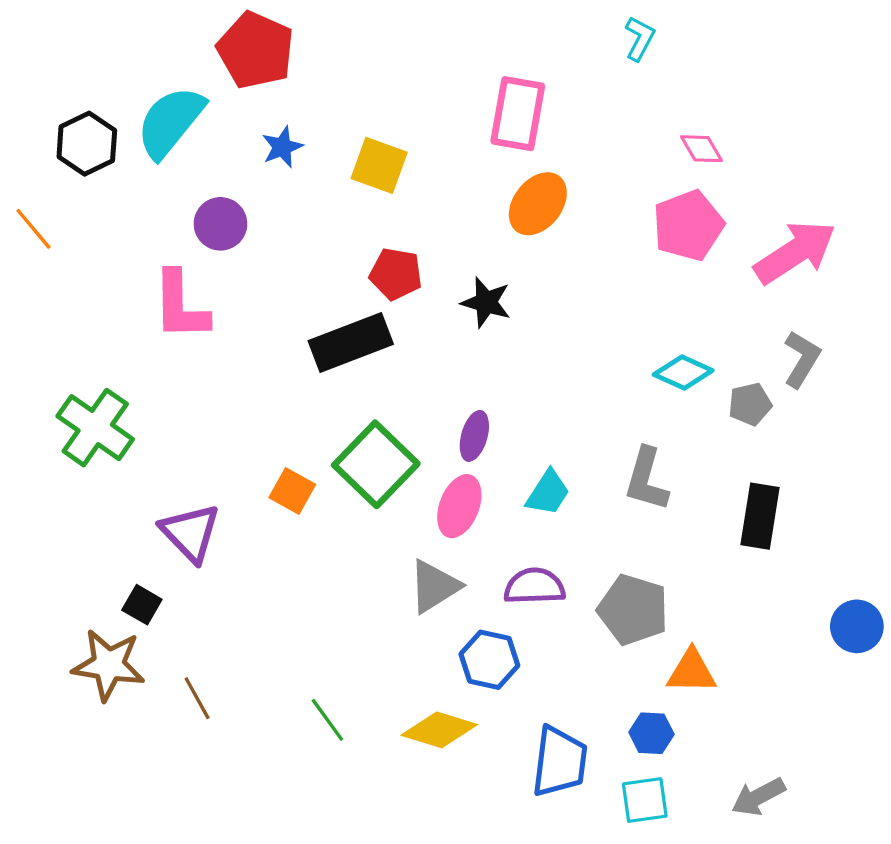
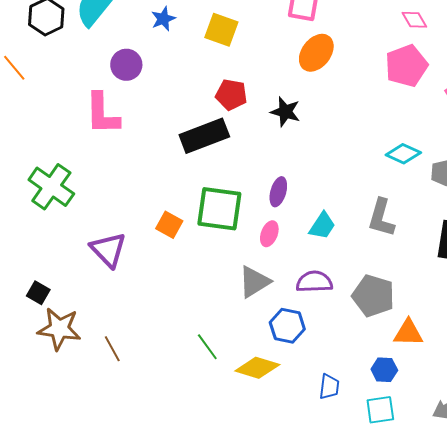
green square: (376, 464) -> (219, 209), turned -36
pink ellipse: (459, 506) -> (269, 234), size x0.7
black square: (142, 605) -> (38, 293), moved
green line: (327, 720) -> (207, 347), moved
blue trapezoid: (560, 762) -> (329, 387), size x0.6

